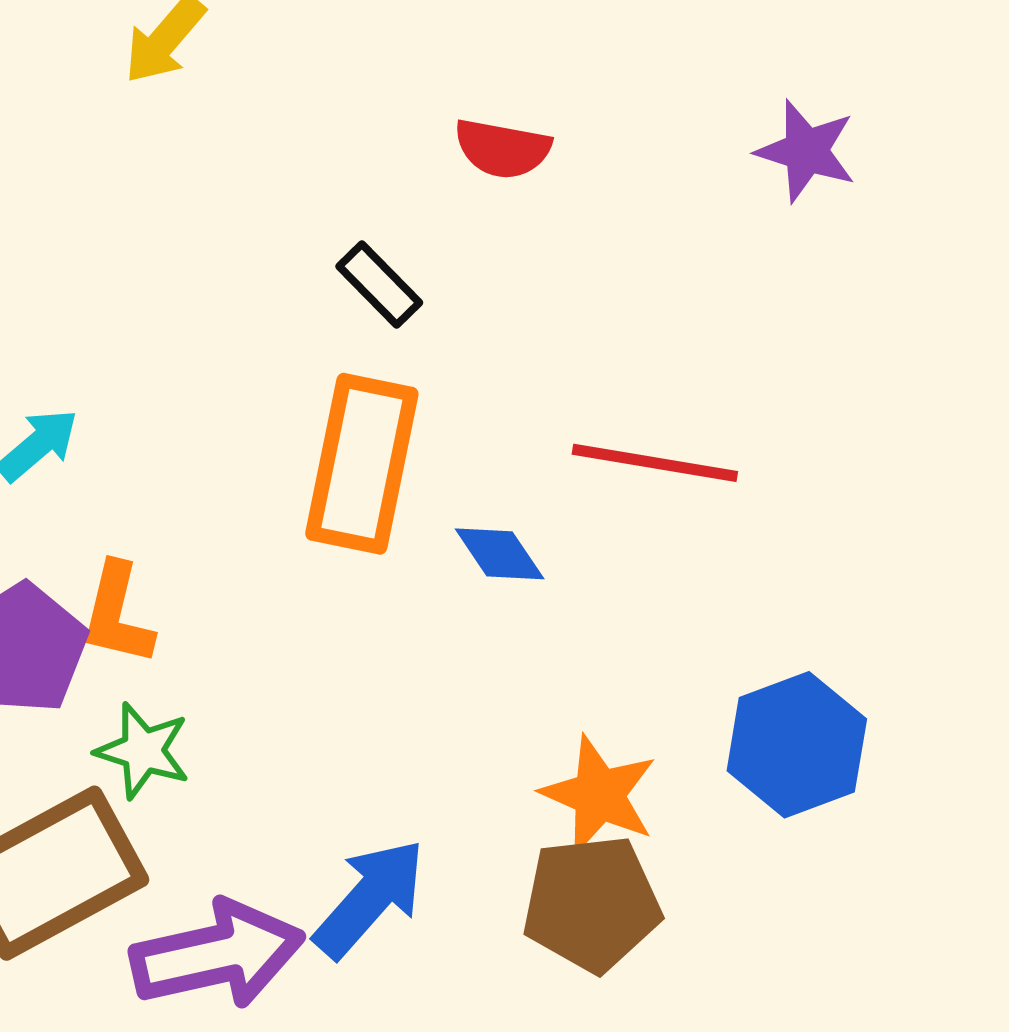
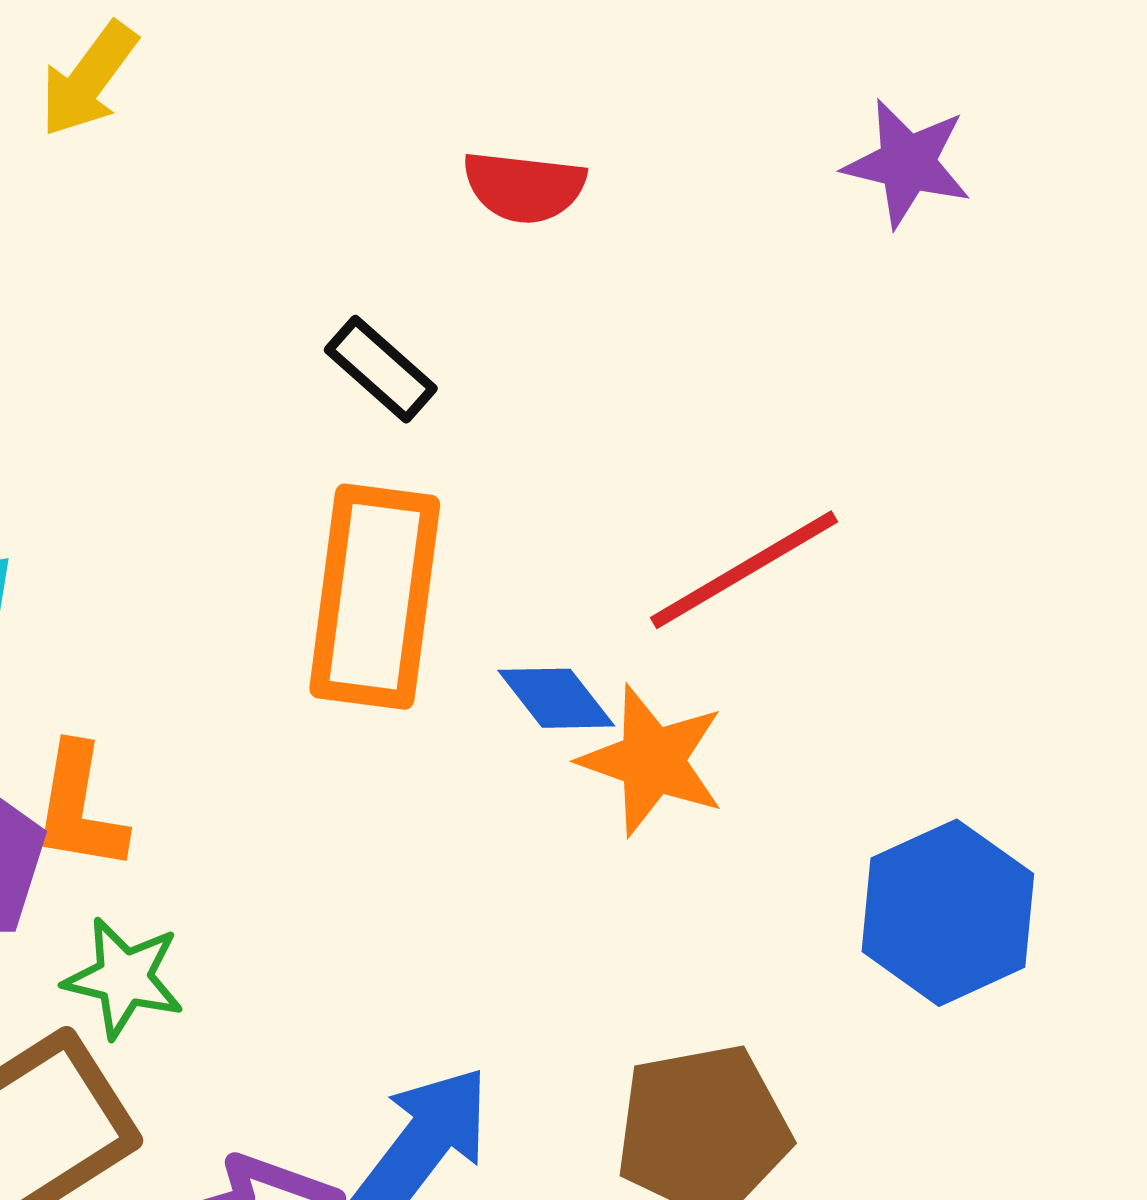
red line: (655, 463) -> (744, 570), turned -36
orange star: (599, 795) -> (652, 761), moved

